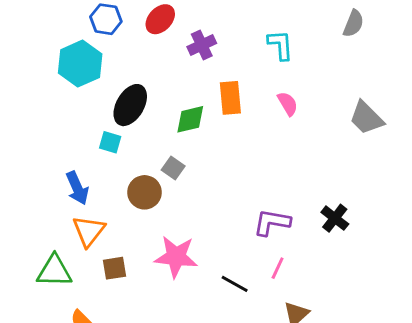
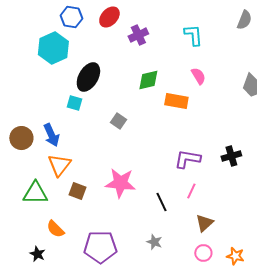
orange rectangle: (230, 98) -> (176, 101), moved, turned -75
green diamond: (190, 119) -> (148, 80), moved
brown circle: (145, 192) -> (21, 138), moved
black cross: (335, 218) -> (231, 156), turned 36
brown square: (114, 268) -> (77, 191), turned 30
black line: (235, 284) -> (161, 202), turned 36

